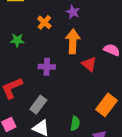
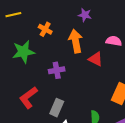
purple star: (73, 12) -> (85, 15), moved
green star: (17, 40) -> (23, 52), size x1.6

